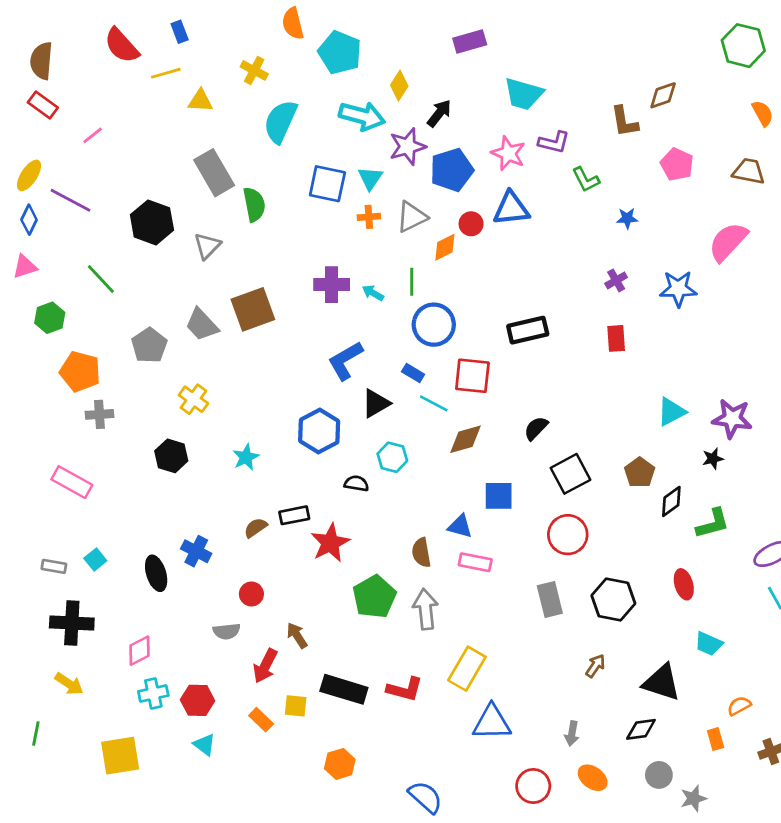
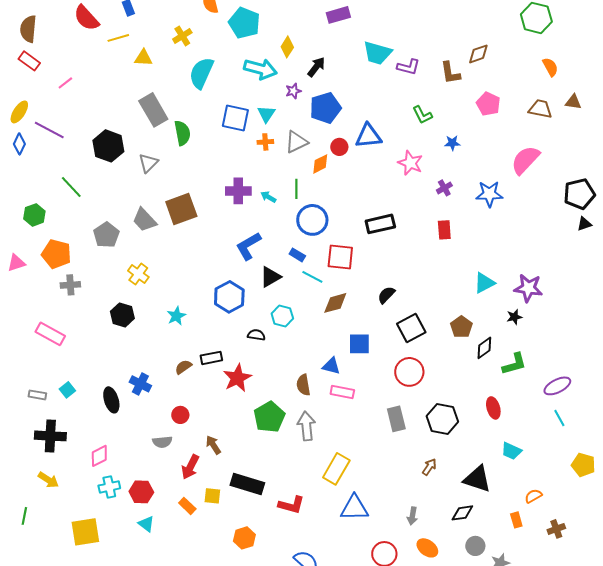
yellow cross: (254, 70) -> (182, 36), turned 30
purple L-shape: (554, 142) -> (408, 67), moved
purple star: (408, 146) -> (293, 91), size x0.6
pink star: (508, 153) -> (410, 163), moved
pink triangle: (25, 267) -> (16, 263), moved
red L-shape: (405, 689) -> (291, 505), moved

